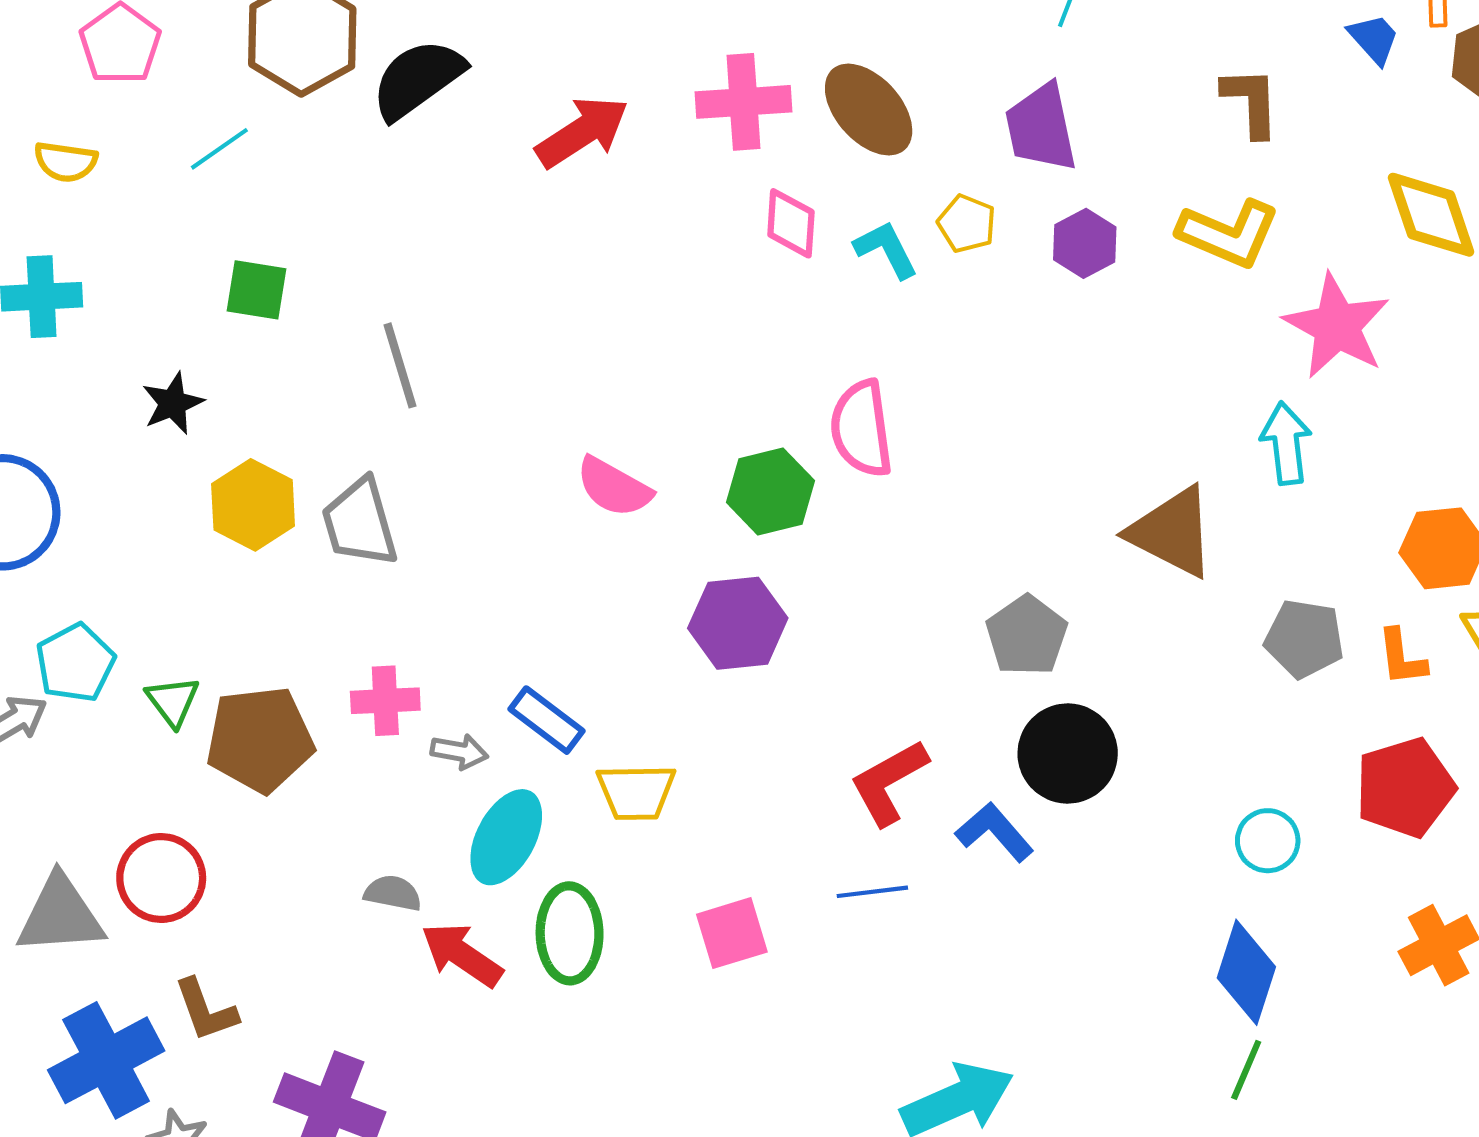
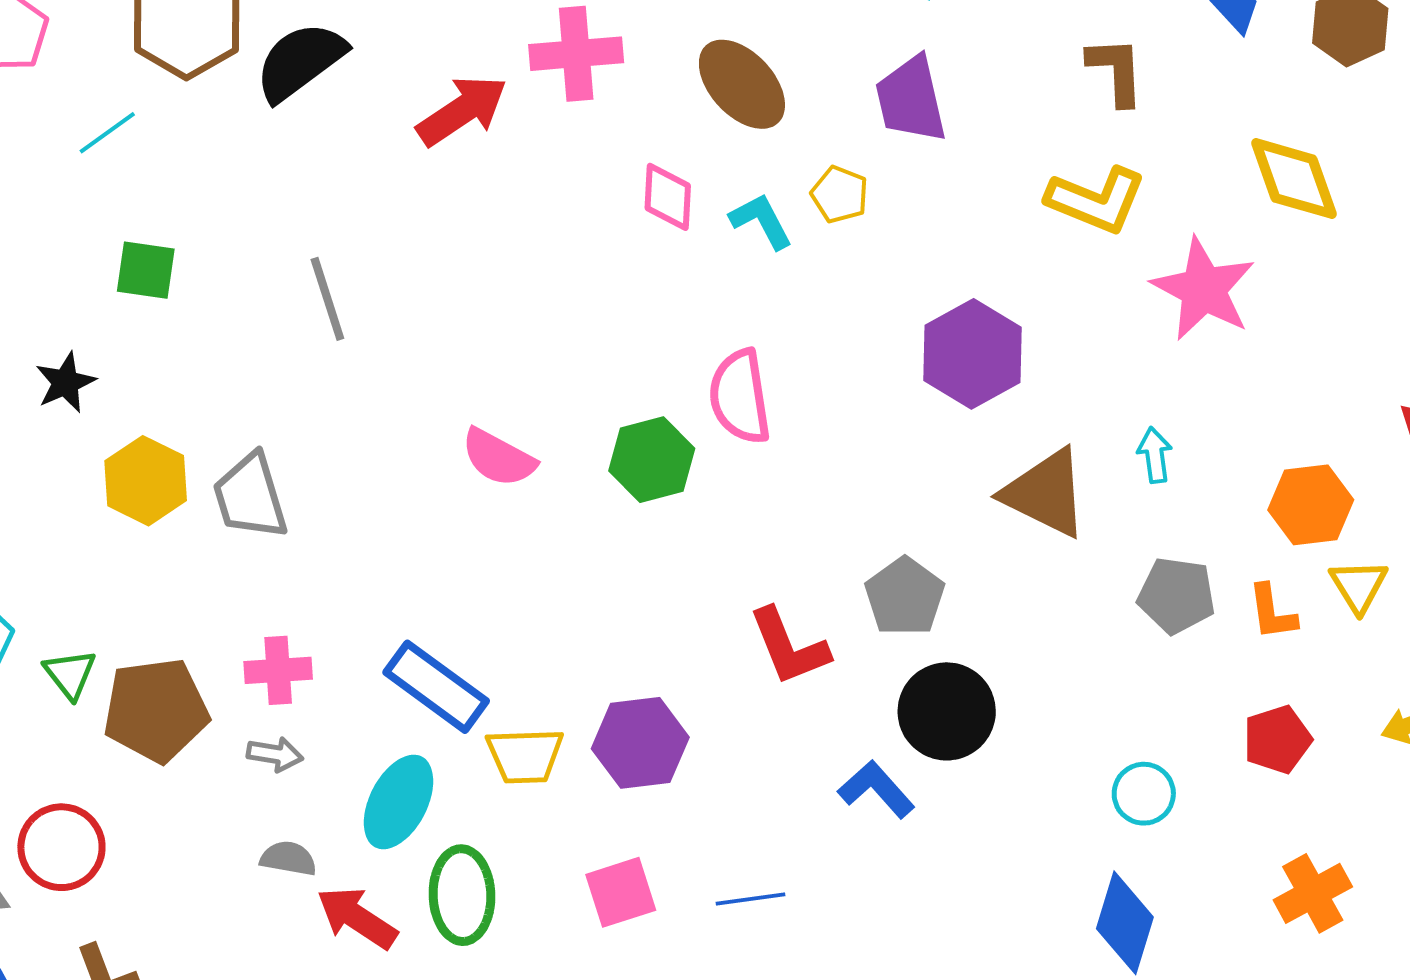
pink cross: (744, 102) -> (576, 54), moved
purple hexagon: (1085, 243) -> (972, 354), moved, size x1.6
gray line: (400, 365) -> (327, 299), moved
cyan arrow: (1286, 443) -> (1155, 455), moved, size x0.7
purple hexagon: (738, 623) -> (640, 743), moved
blue rectangle: (546, 720) -> (436, 687), size x1.4
gray arrow: (459, 752) -> (275, 754), moved
red L-shape: (889, 782) -> (789, 647), moved, turned -82
red pentagon: (1405, 787) -> (1277, 739), size x0.7
blue line: (872, 892) -> (750, 899), moved

